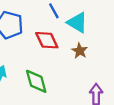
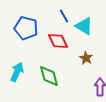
brown star: (80, 51) -> (86, 58), moved

